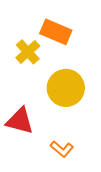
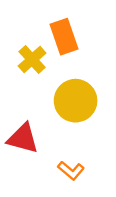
orange rectangle: (56, 32) -> (64, 37), turned 48

